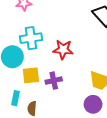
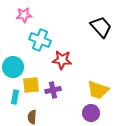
cyan cross: (31, 38) -> (40, 40), moved, turned 30
cyan rectangle: (15, 98) -> (15, 97), moved

